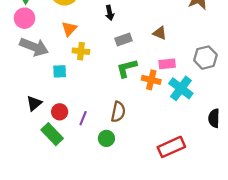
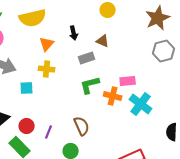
orange triangle: (69, 29) -> (47, 44), moved
brown triangle: (160, 33) -> (103, 41), moved
gray hexagon: (205, 58) -> (164, 51), moved
brown semicircle: (118, 112) -> (82, 126), turned -36

